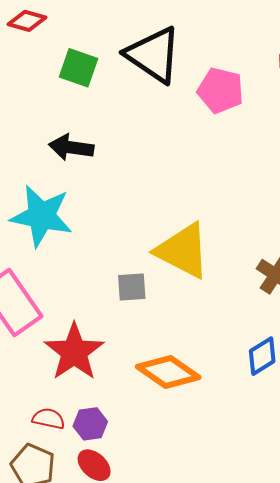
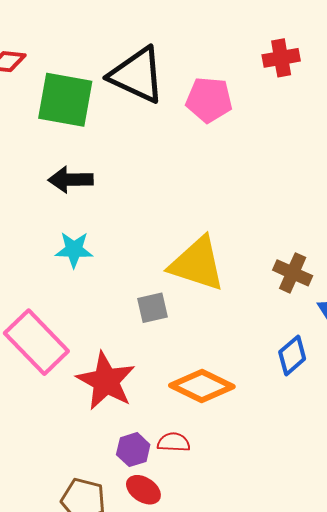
green square: (79, 68) -> (65, 100), size x1.5
cyan star: (41, 216) -> (74, 250), moved, size x0.6
red semicircle: (49, 419) -> (174, 442), moved

